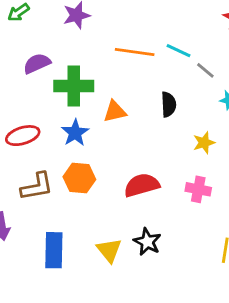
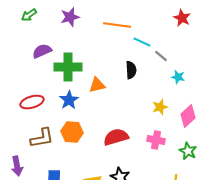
orange line: (135, 52) -> (117, 25), moved
black semicircle: (169, 104) -> (131, 70), moved

